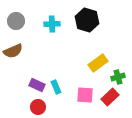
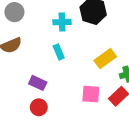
cyan cross: (52, 24) -> (62, 22), moved
cyan rectangle: (56, 87) -> (59, 52), moved

